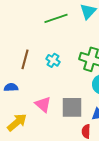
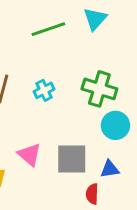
cyan cross: (53, 60) -> (44, 90), turned 32

